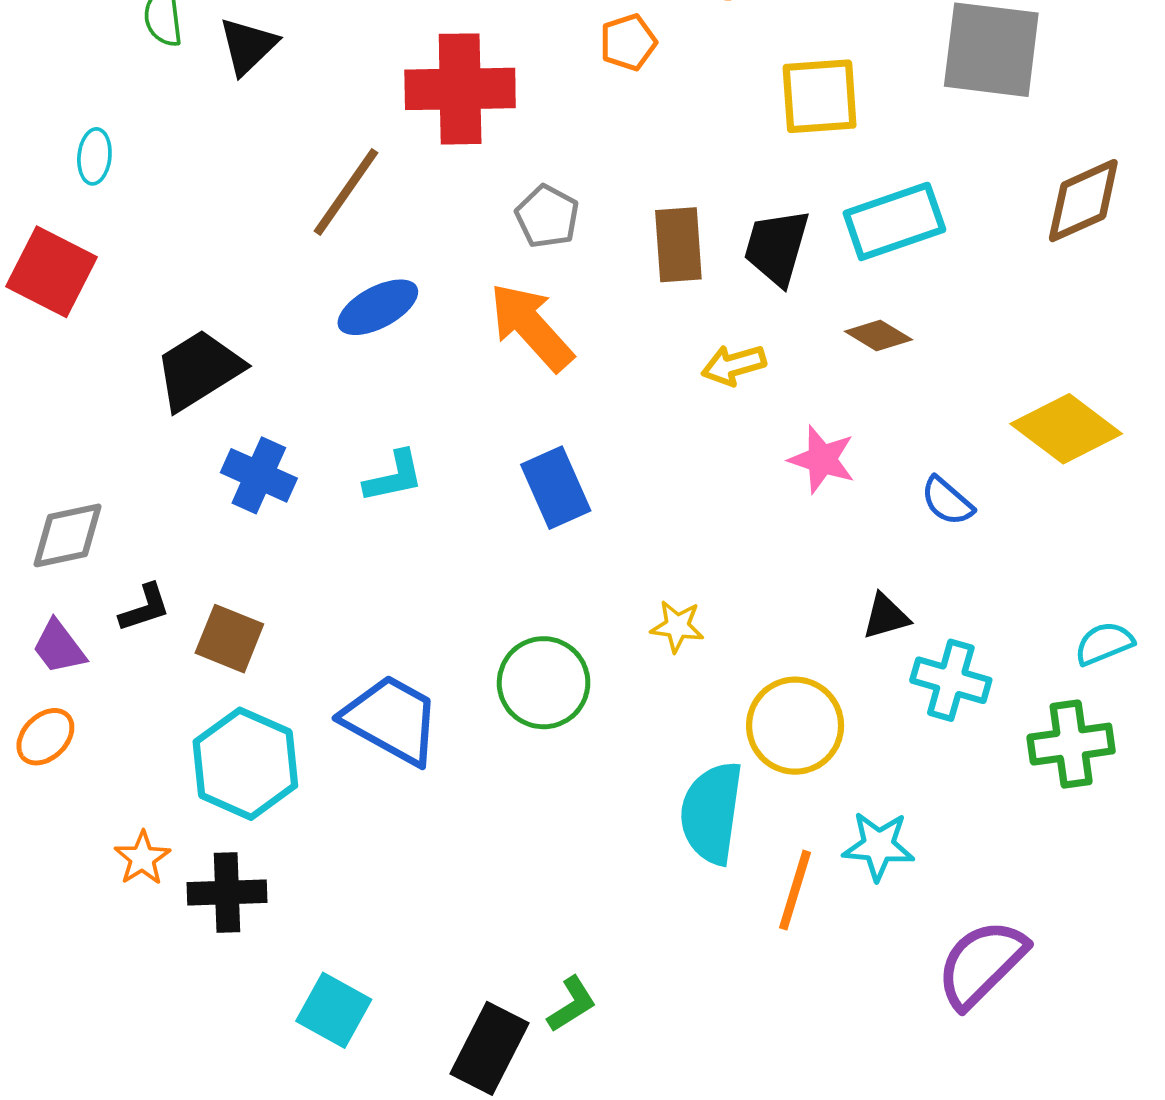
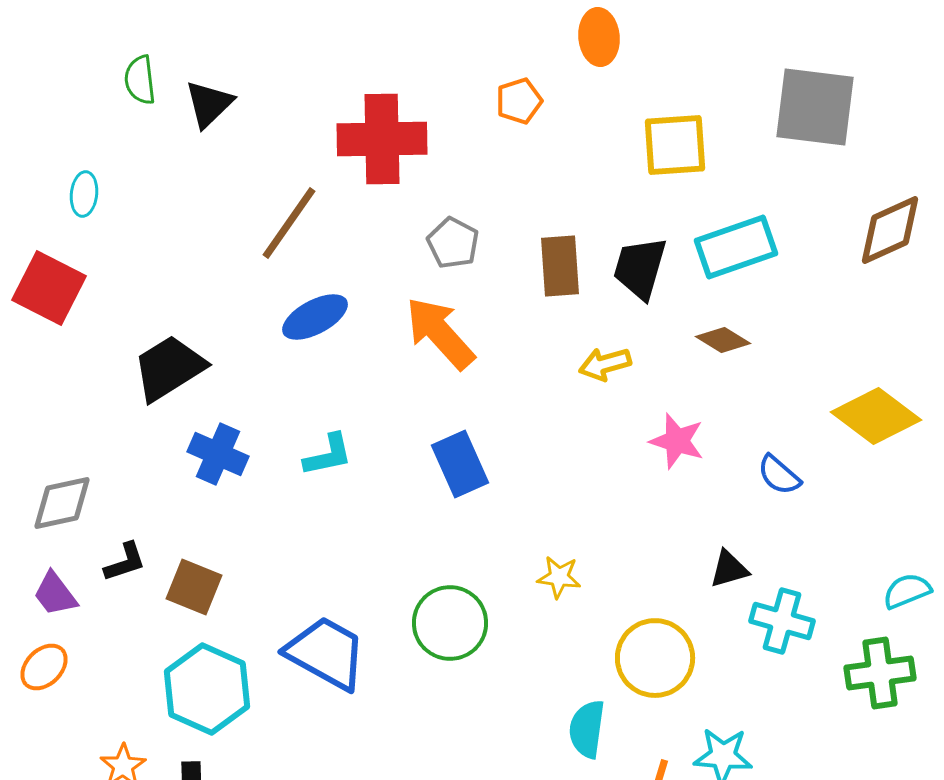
cyan semicircle: (712, 813) -> (587, 729), size x0.7

